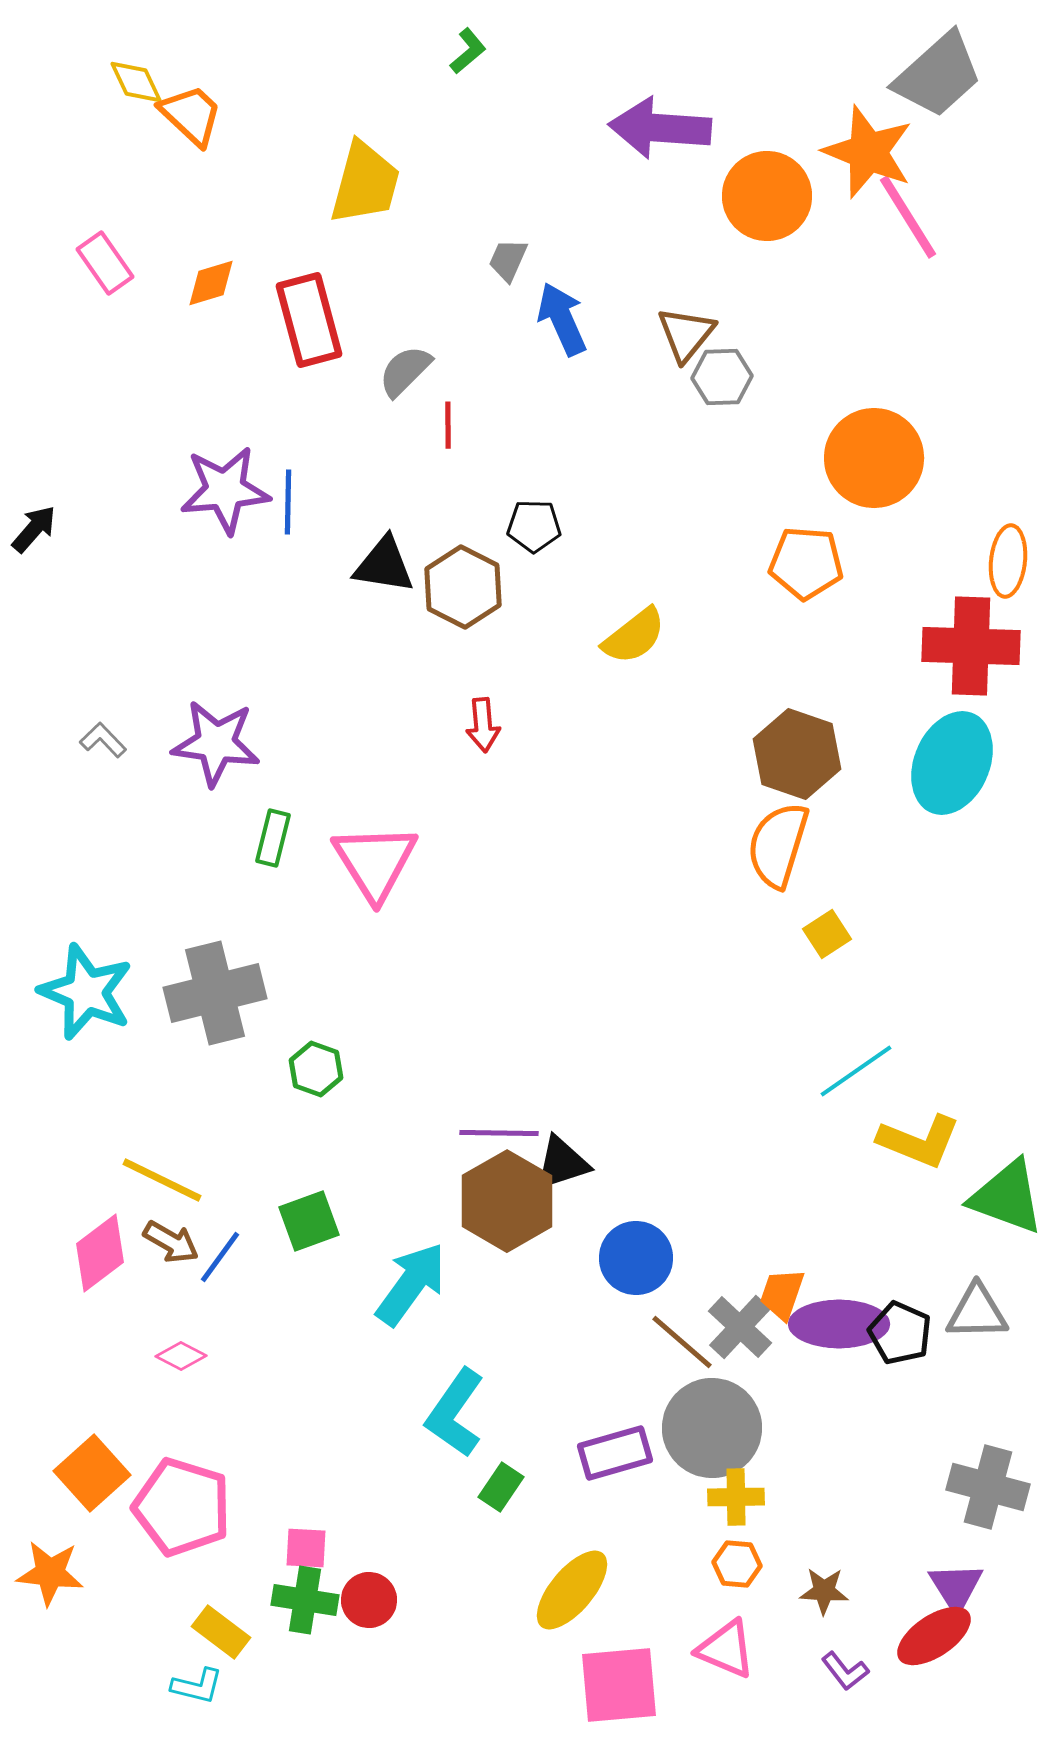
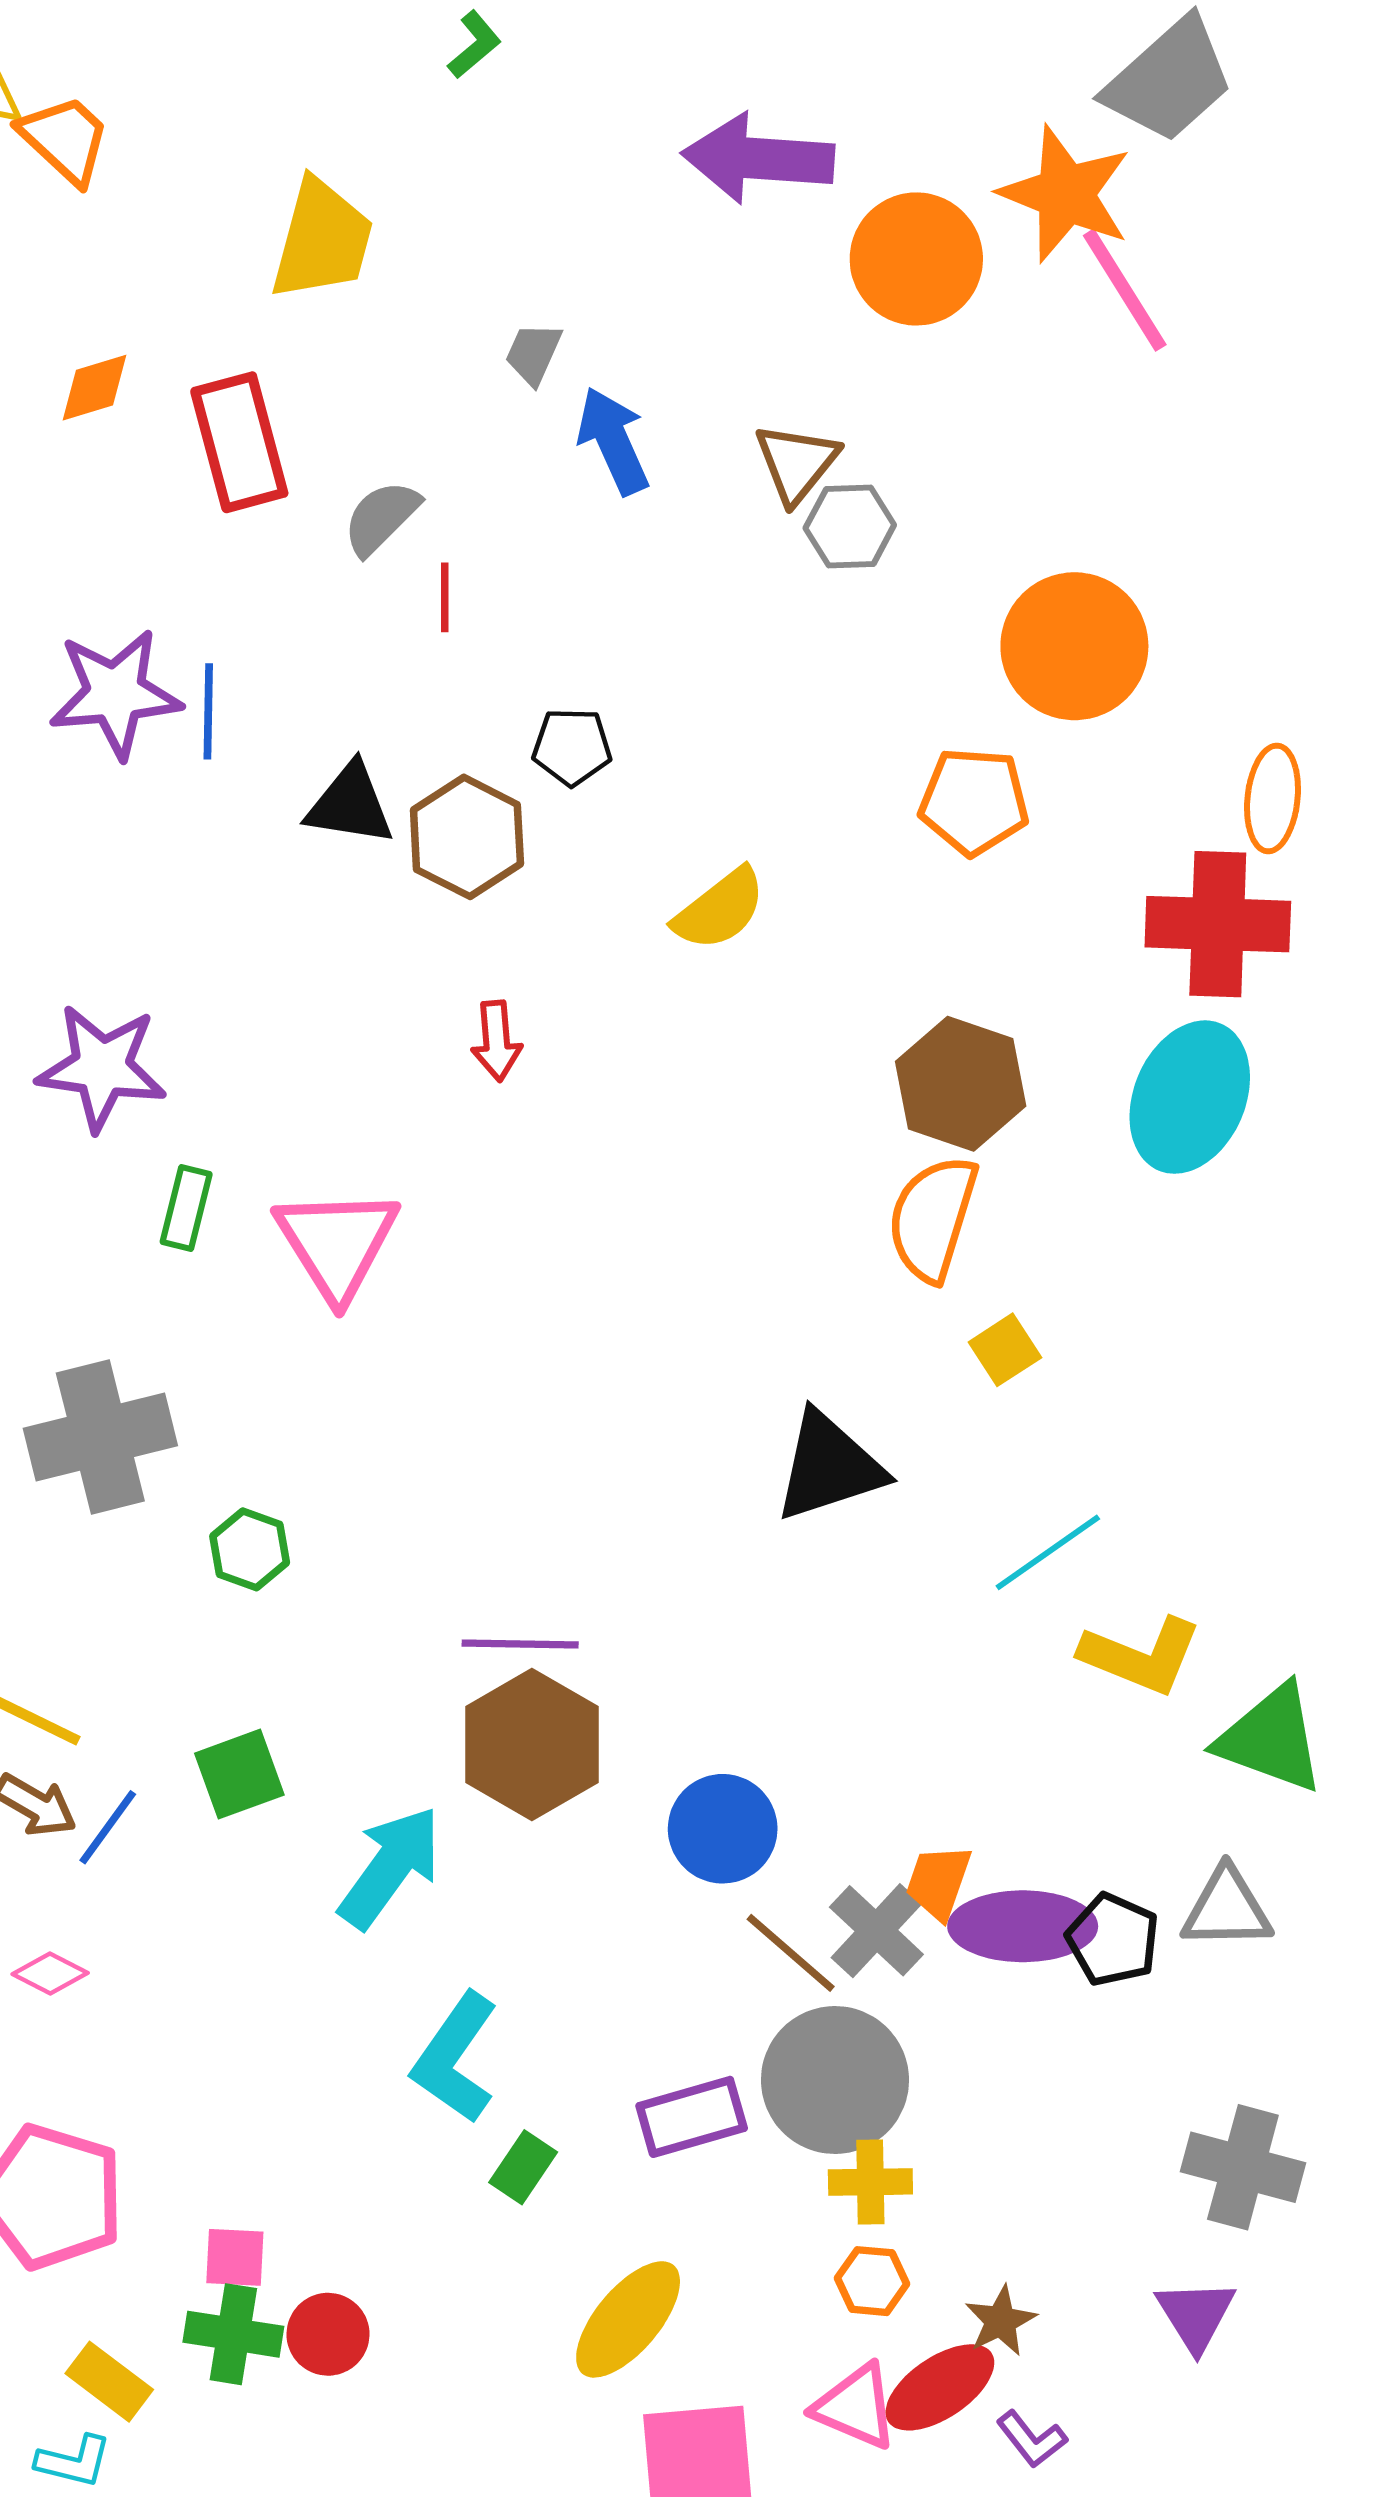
black triangle: (562, 1163) -> (829, 1467), moved, size x1.4
brown star: (824, 1591) -> (1001, 2321), turned -30
red ellipse: (934, 1636) -> (940, 2387), moved

